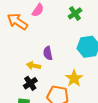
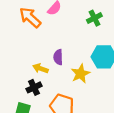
yellow star: (74, 78) -> (81, 74), moved

